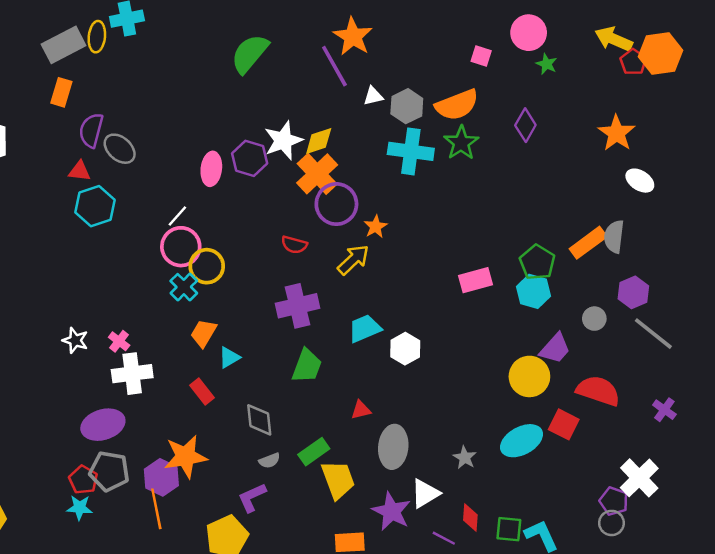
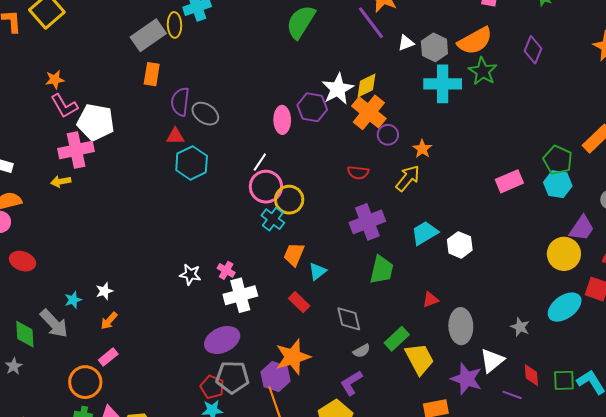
purple circle: (336, 204) -> (388, 135), size x0.6

